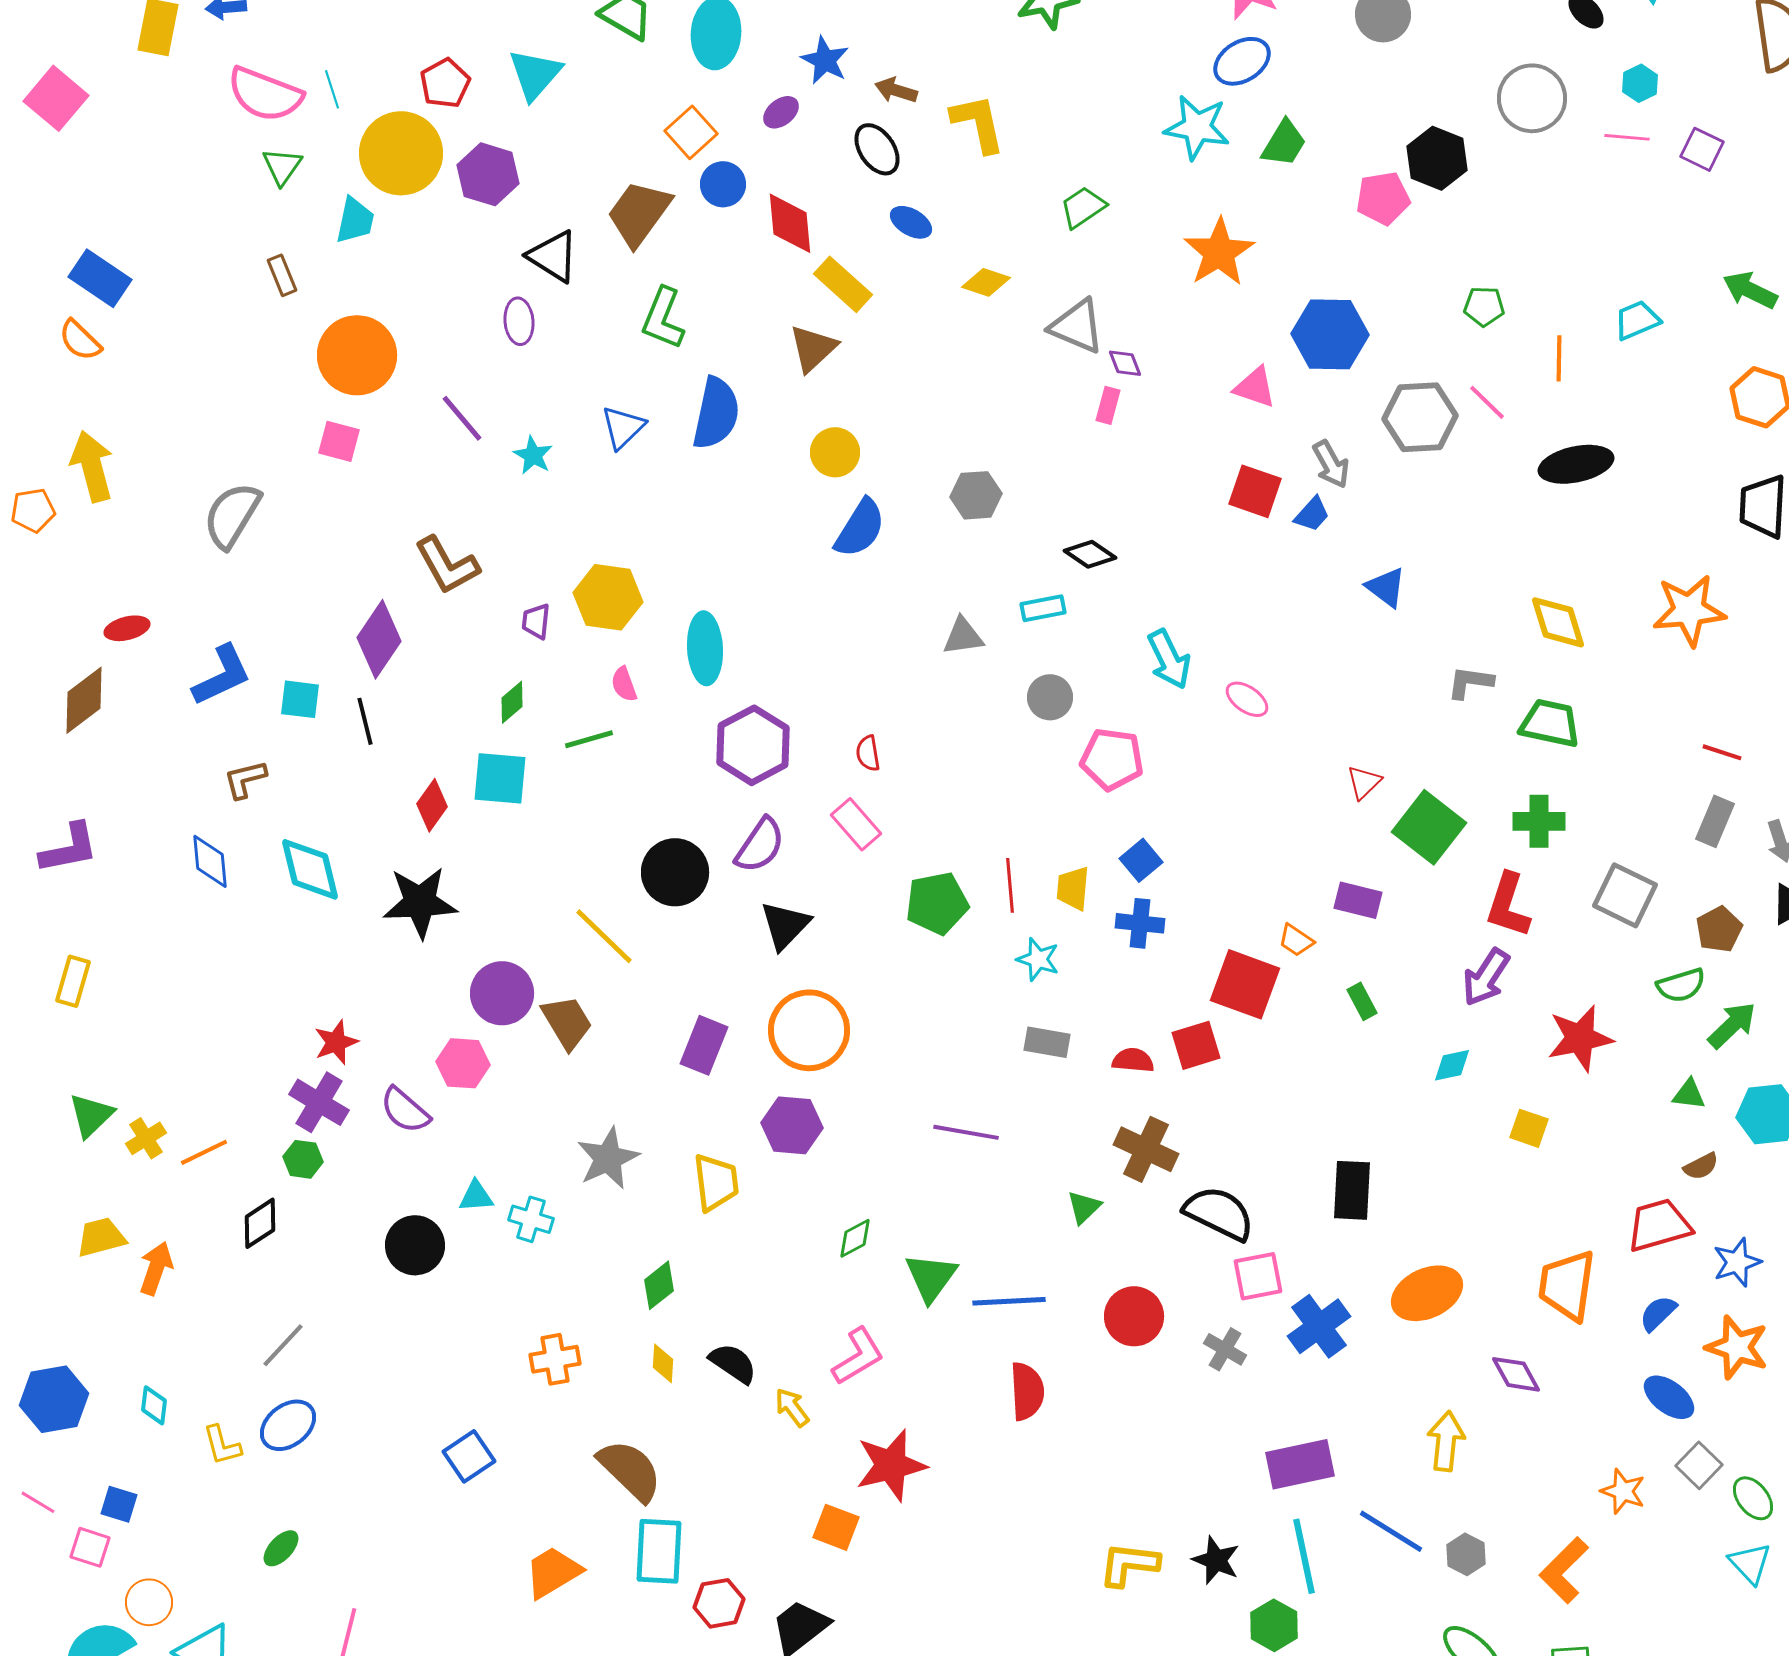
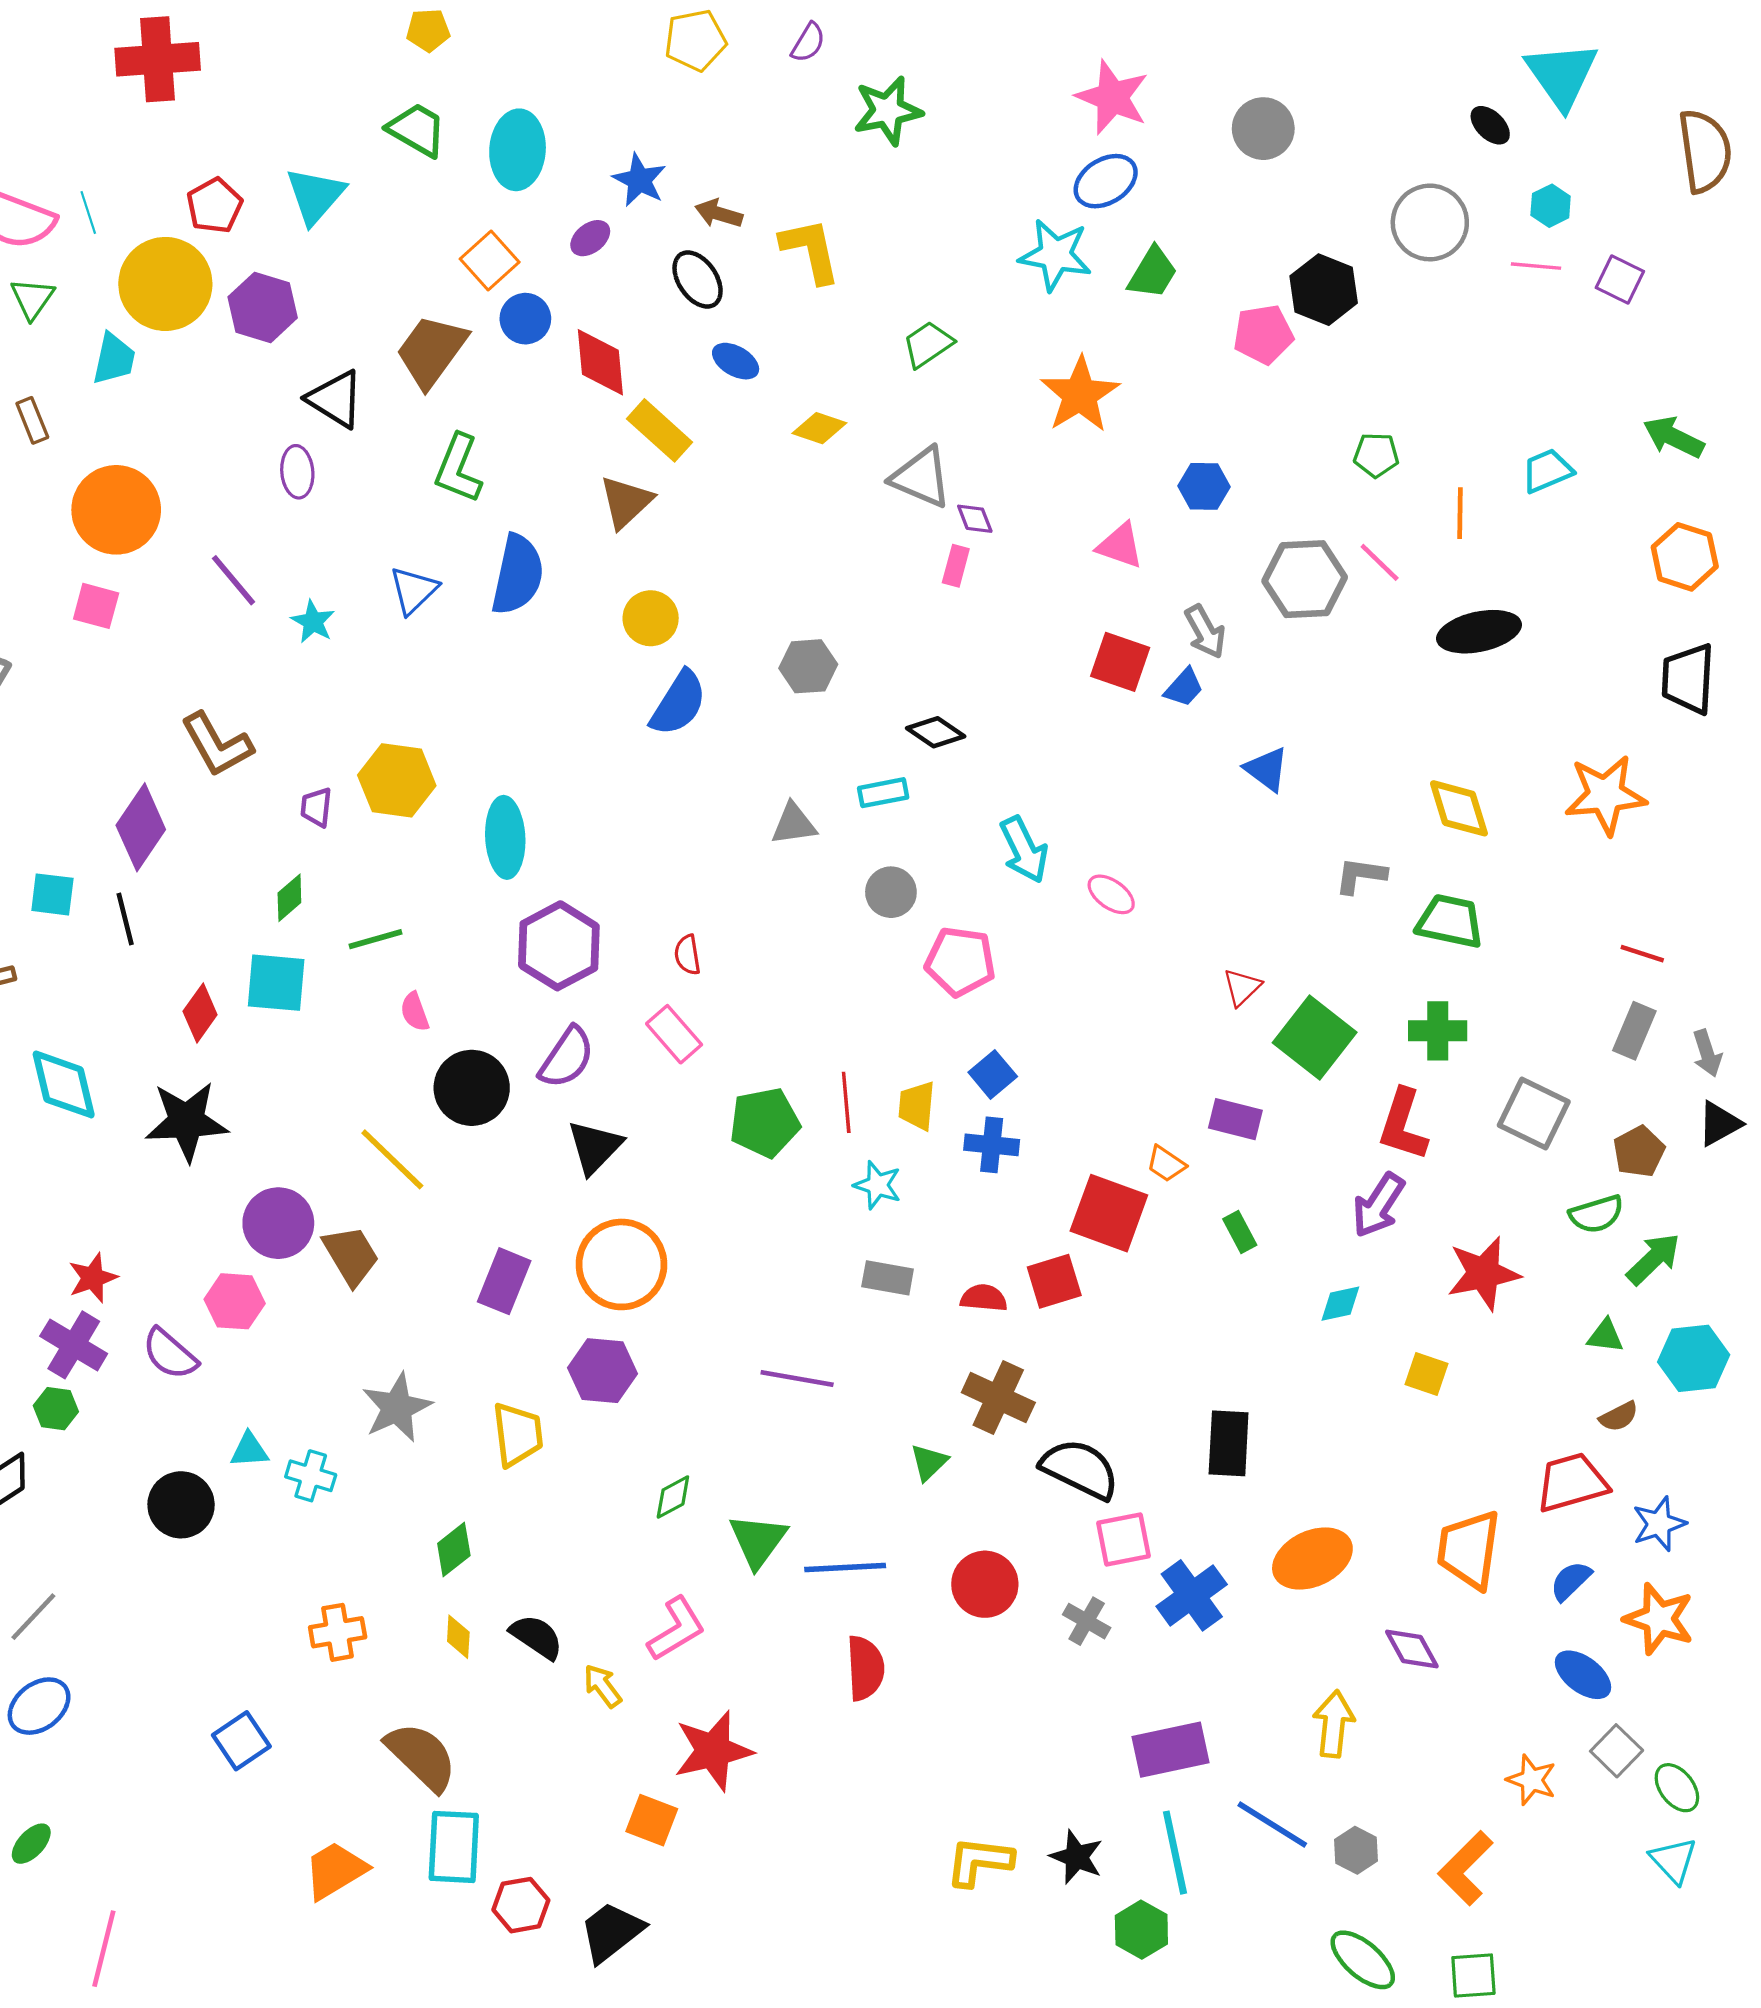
blue hexagon: (1330, 334) -> (1204, 486), size x0.6
pink semicircle: (624, 684) -> (415, 1012), moved

